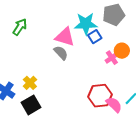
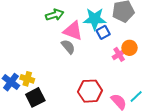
green arrow: (20, 27) -> (55, 15), moved, turned 36
yellow cross: (30, 83) -> (27, 79), moved, turned -32
red hexagon: (100, 96) -> (90, 91), moved

